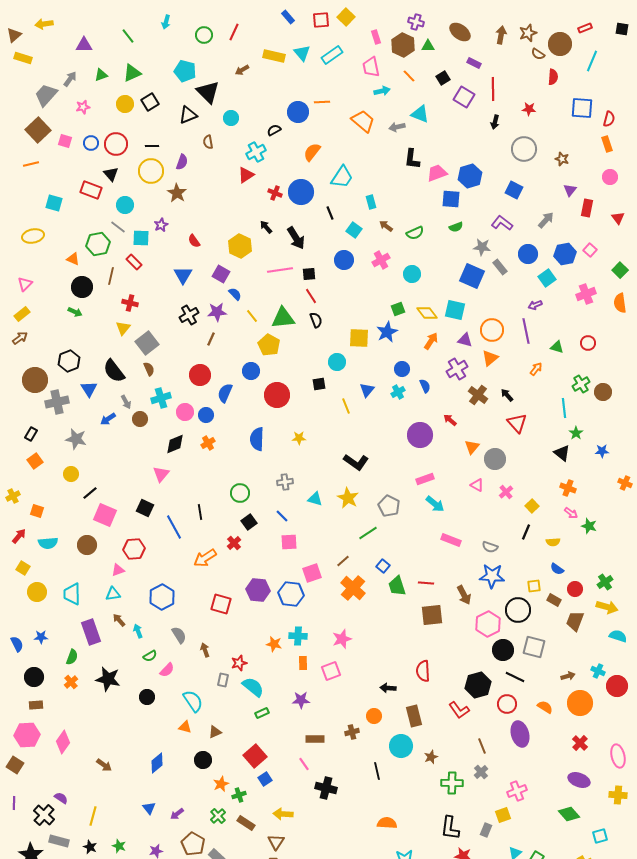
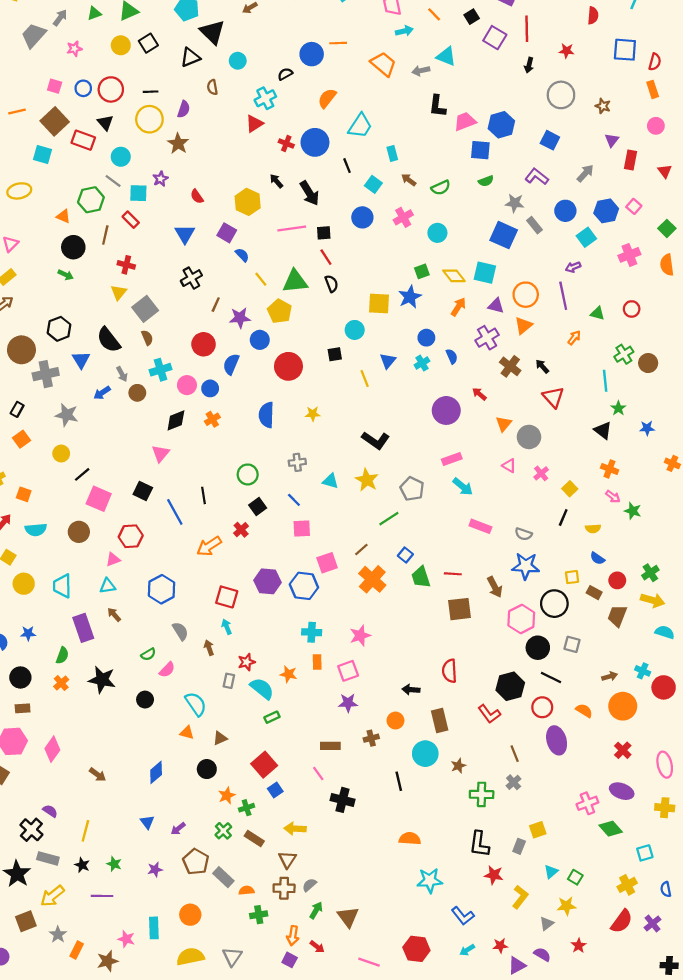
brown square: (38, 130) -> (55, 121), moved
purple star: (217, 312) -> (240, 318), moved
cyan arrow: (138, 631) -> (227, 627), moved
orange star: (274, 644) -> (288, 674), moved
gray square: (534, 647) -> (572, 644), size x0.7
purple star: (301, 700) -> (348, 703), moved
pink cross: (517, 791) -> (587, 803), moved

